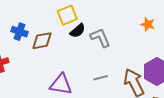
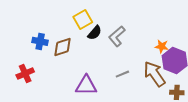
orange star: (148, 24) -> (162, 46), moved
gray L-shape: (100, 38) -> (117, 36), turned -100

